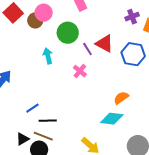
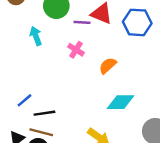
purple line: (87, 49) -> (82, 22), turned -48
orange semicircle: (121, 98) -> (108, 66), moved

